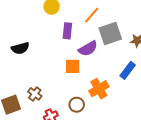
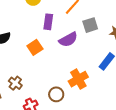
gray square: (110, 34) -> (90, 25), size x0.7
orange square: (73, 66) -> (35, 47), moved, turned -35

